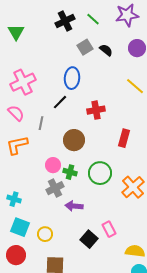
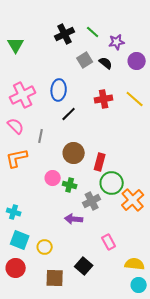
purple star: (127, 15) -> (117, 42), moved, size x0.7
blue ellipse: (72, 78) -> (59, 90), moved
black line: (60, 102) -> (69, 114), moved
red cross: (96, 110) -> (104, 99), moved
red rectangle: (124, 138) -> (100, 162), moved
green circle: (100, 173) -> (112, 183), moved
gray cross: (55, 188) -> (92, 201), moved
black square: (89, 239) -> (84, 266), moved

